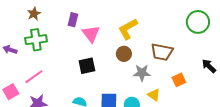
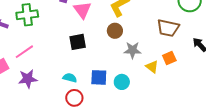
brown trapezoid: (162, 52) -> (168, 28), moved
yellow triangle: (154, 95) -> (152, 67), moved

